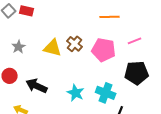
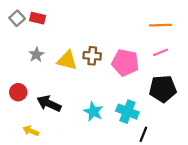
orange line: (110, 17) -> (160, 25), moved
brown cross: (75, 44) -> (92, 56), turned -35
gray star: (19, 47) -> (36, 55), moved

